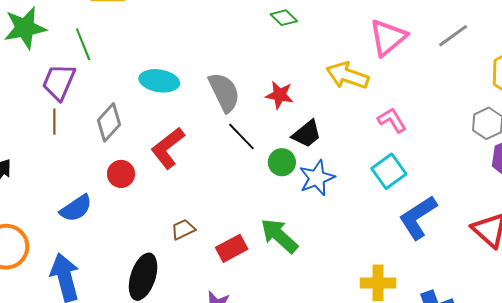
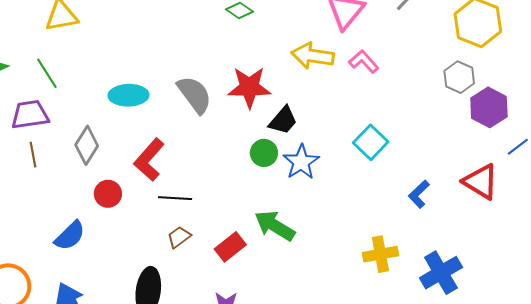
purple trapezoid: (59, 82) -> (30, 115), turned 69
red star: (279, 95) -> (249, 87), size x1.5
pink L-shape: (392, 120) -> (364, 61), moved
black line: (241, 137) -> (175, 198), moved, turned -32
blue L-shape: (418, 217) -> (419, 194), moved, size x0.6

